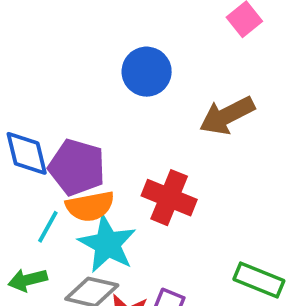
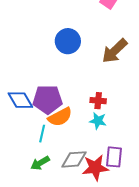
red cross: (169, 198) -> (98, 101), size x0.6
cyan star: (107, 244) -> (98, 121), moved, size x0.6

